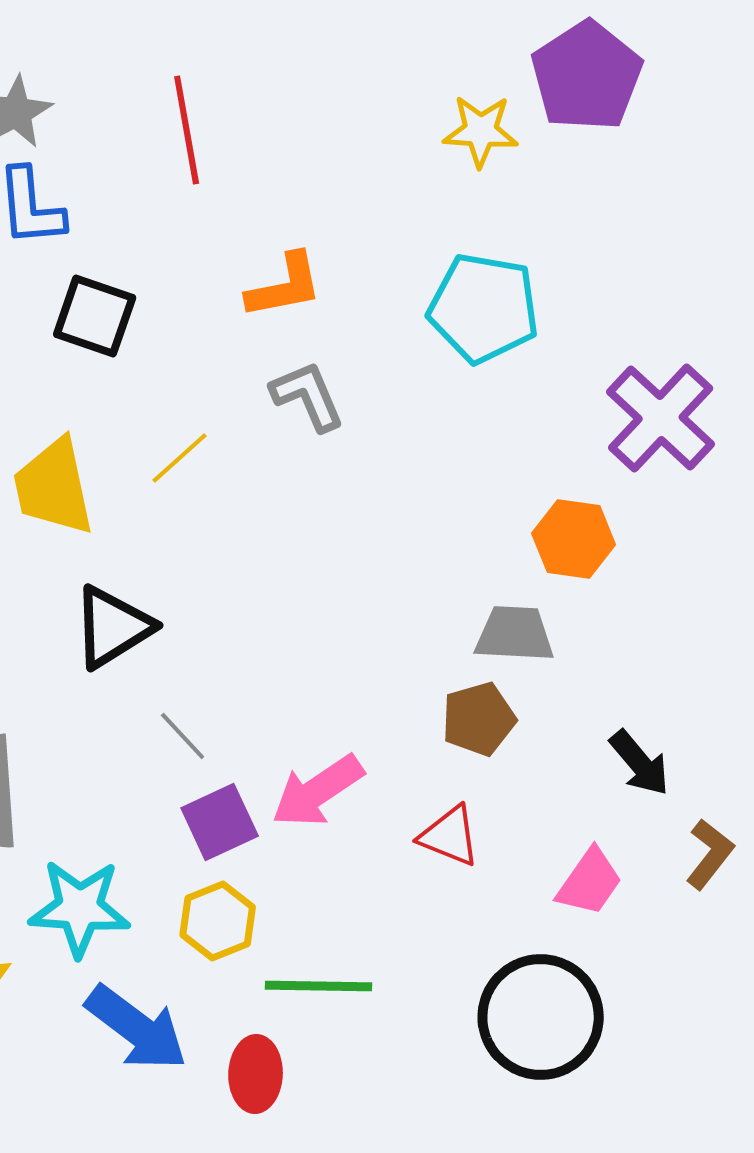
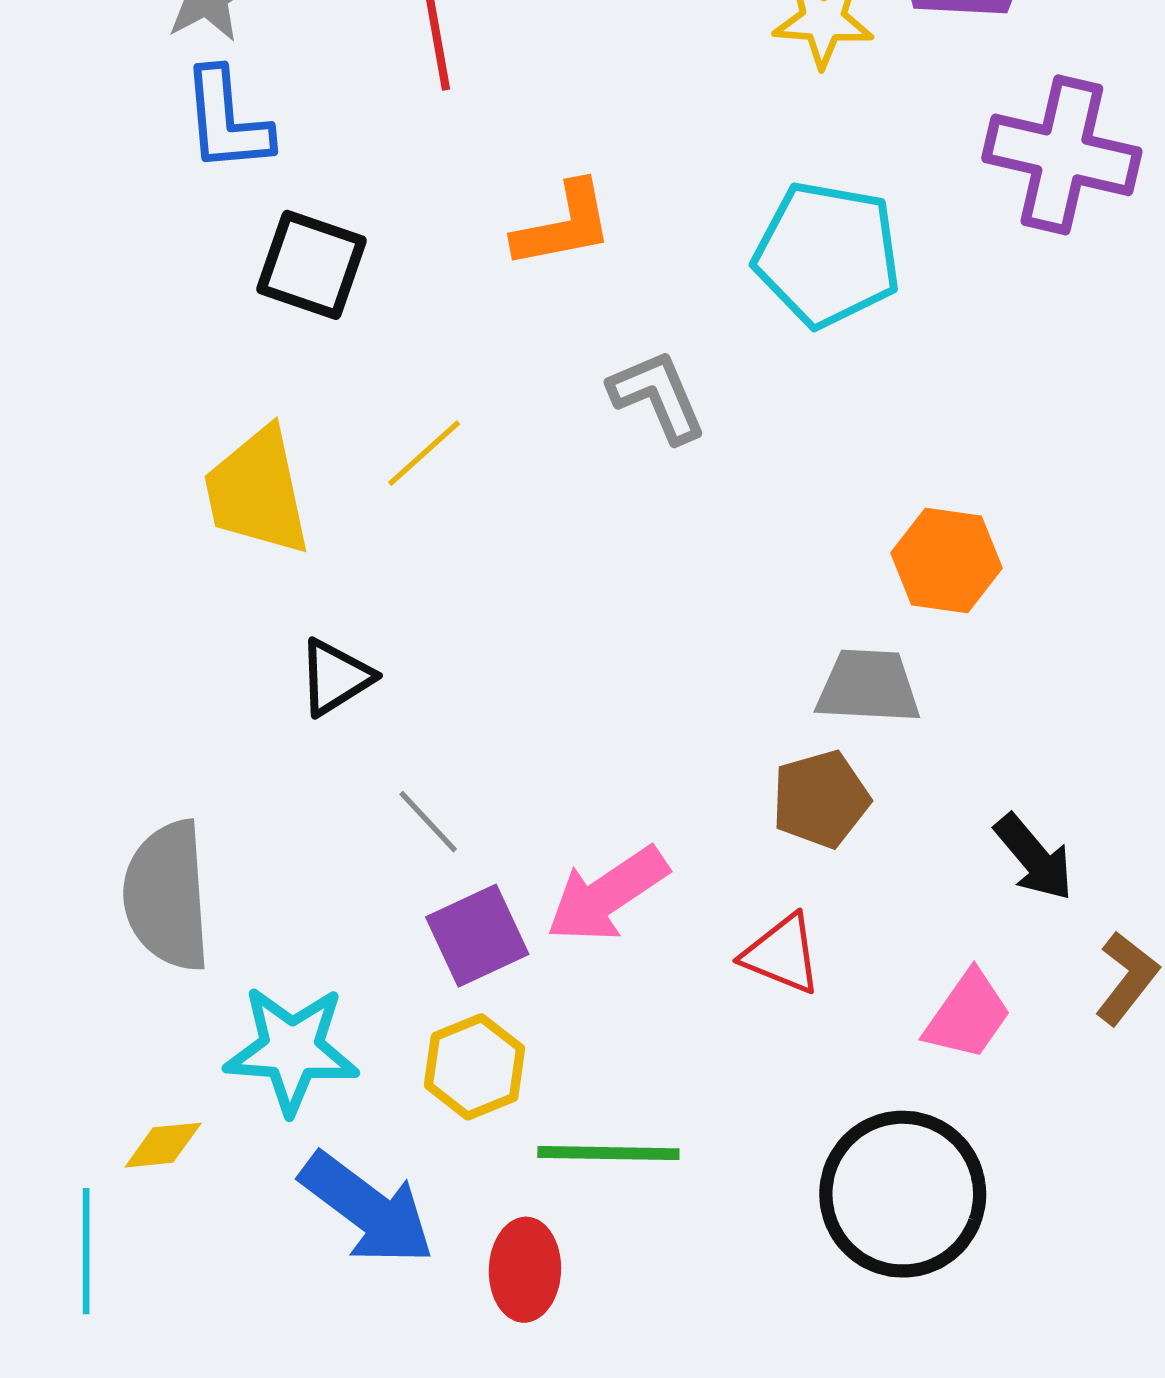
gray L-shape: (308, 396) -> (658, 396), moved
purple cross: (661, 418) -> (1062, 155), moved, turned -30
black triangle: (113, 627) -> (335, 677), size x0.7

